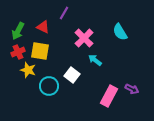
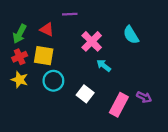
purple line: (64, 13) -> (70, 14), turned 56
yellow star: (28, 70) -> (20, 80), moved
white square: (72, 75) -> (85, 94), moved
cyan circle: (49, 86) -> (53, 81), moved

